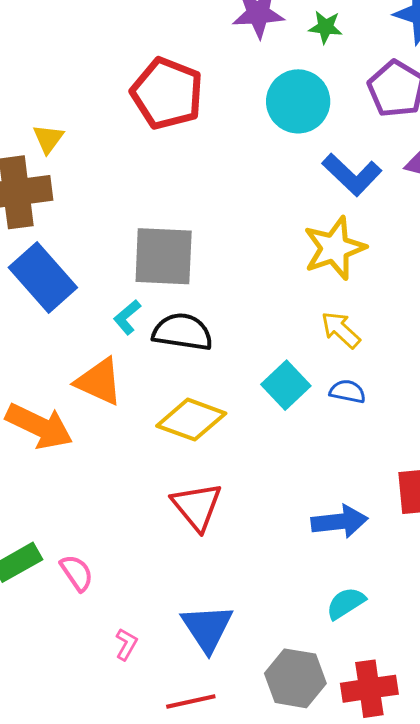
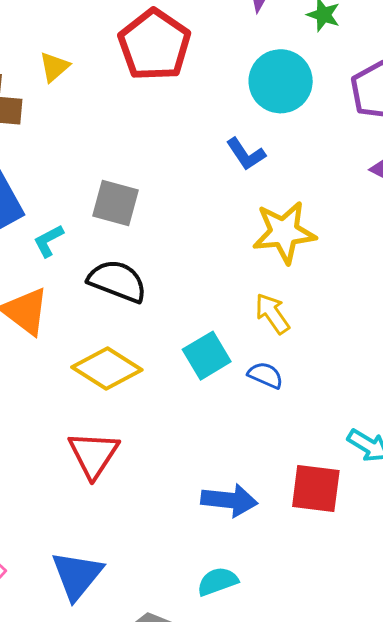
yellow triangle: (48, 139) -> (54, 67), moved
blue L-shape: (352, 175) -> (246, 154), moved, size x0.7
gray square: (164, 256) -> (115, 203), size x0.7
cyan L-shape: (127, 317) -> (48, 241), moved

